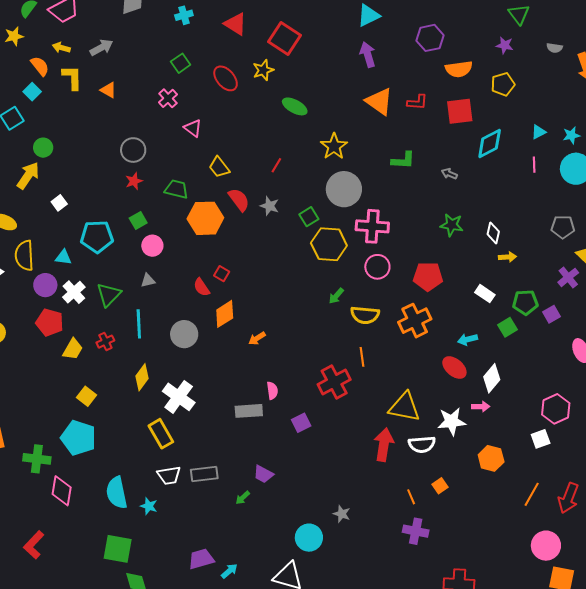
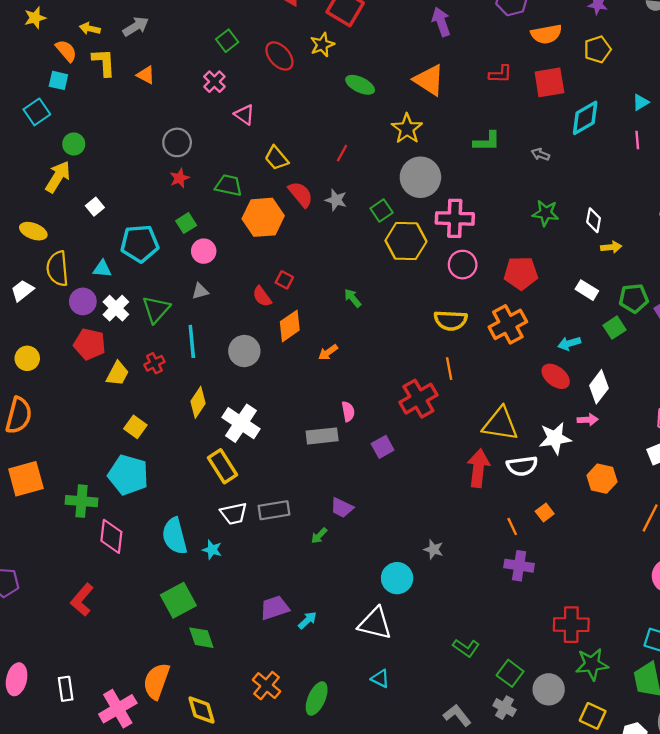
cyan square: (32, 92) -> (58, 80), turned -30
orange triangle: (379, 101) -> (429, 80), moved
green arrow: (336, 296) -> (353, 298), moved, turned 102
green square: (118, 549) -> (178, 600), turned -36

